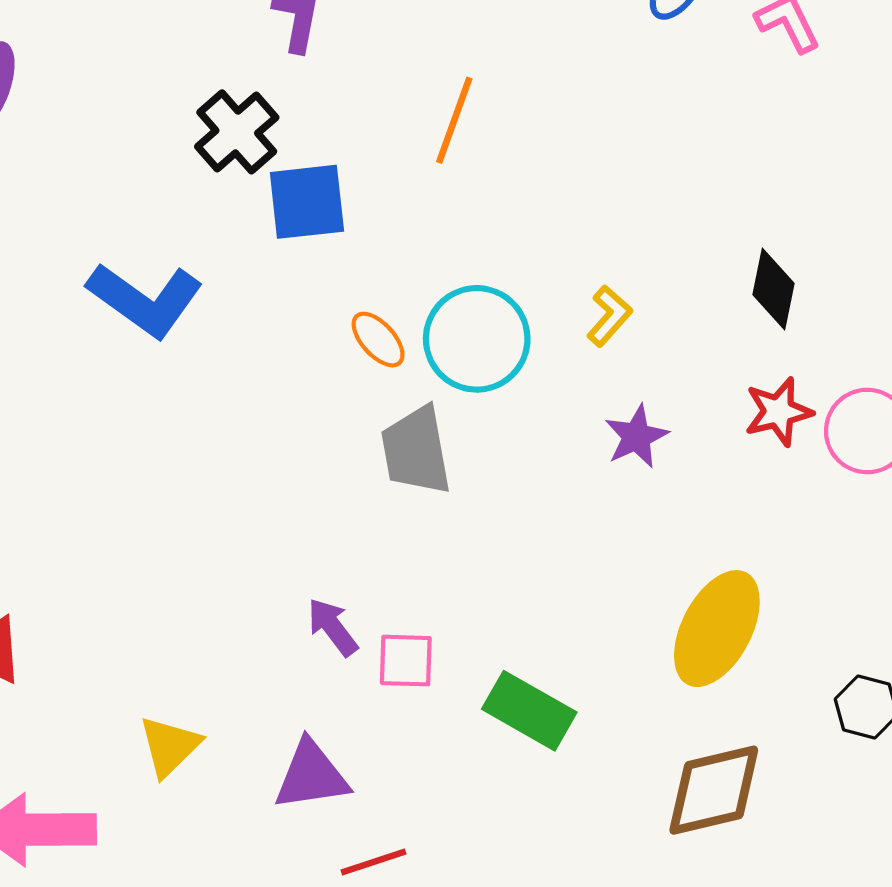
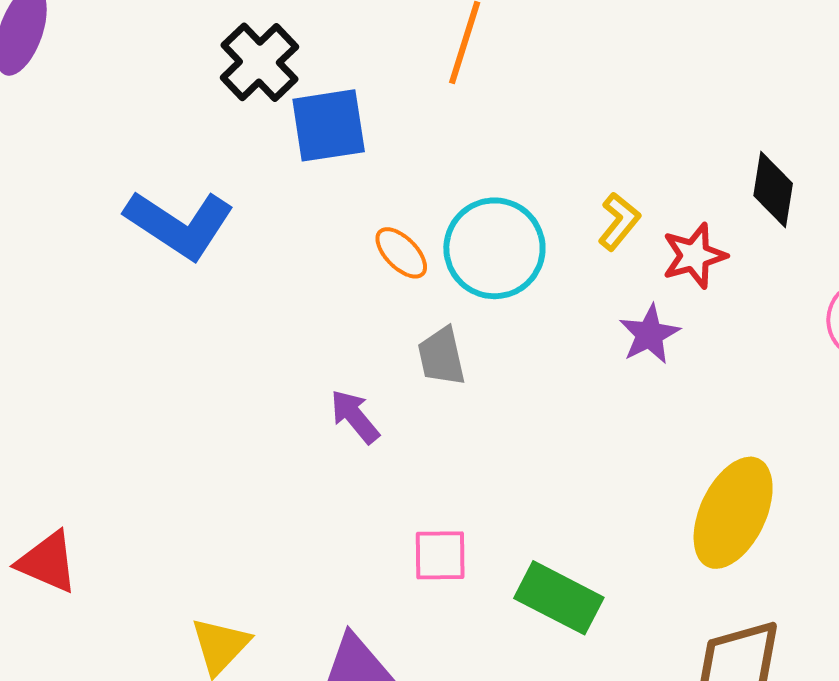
red star: (778, 412) -> (694, 256), moved
gray trapezoid: (416, 451) -> (441, 356), size x0.7
purple arrow: (333, 627) -> (355, 417), moved

